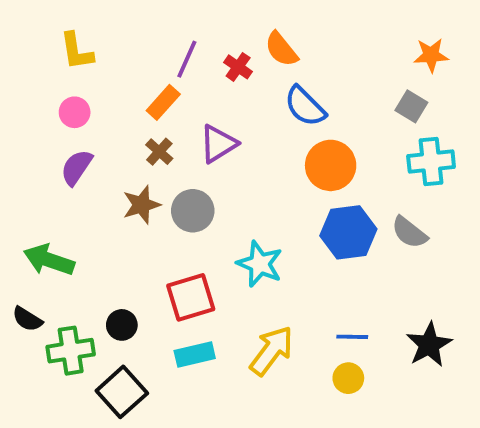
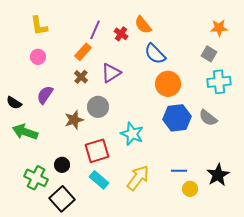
purple semicircle: (77, 167) -> (45, 95), moved
brown star: (142, 205) -> (74, 120), moved
black semicircle: (27, 319) -> (14, 103), moved
green cross: (71, 351) -> (36, 178), turned 35
cyan rectangle: (195, 355) -> (99, 180), turned 54
yellow circle: (348, 378) -> (190, 189), moved

